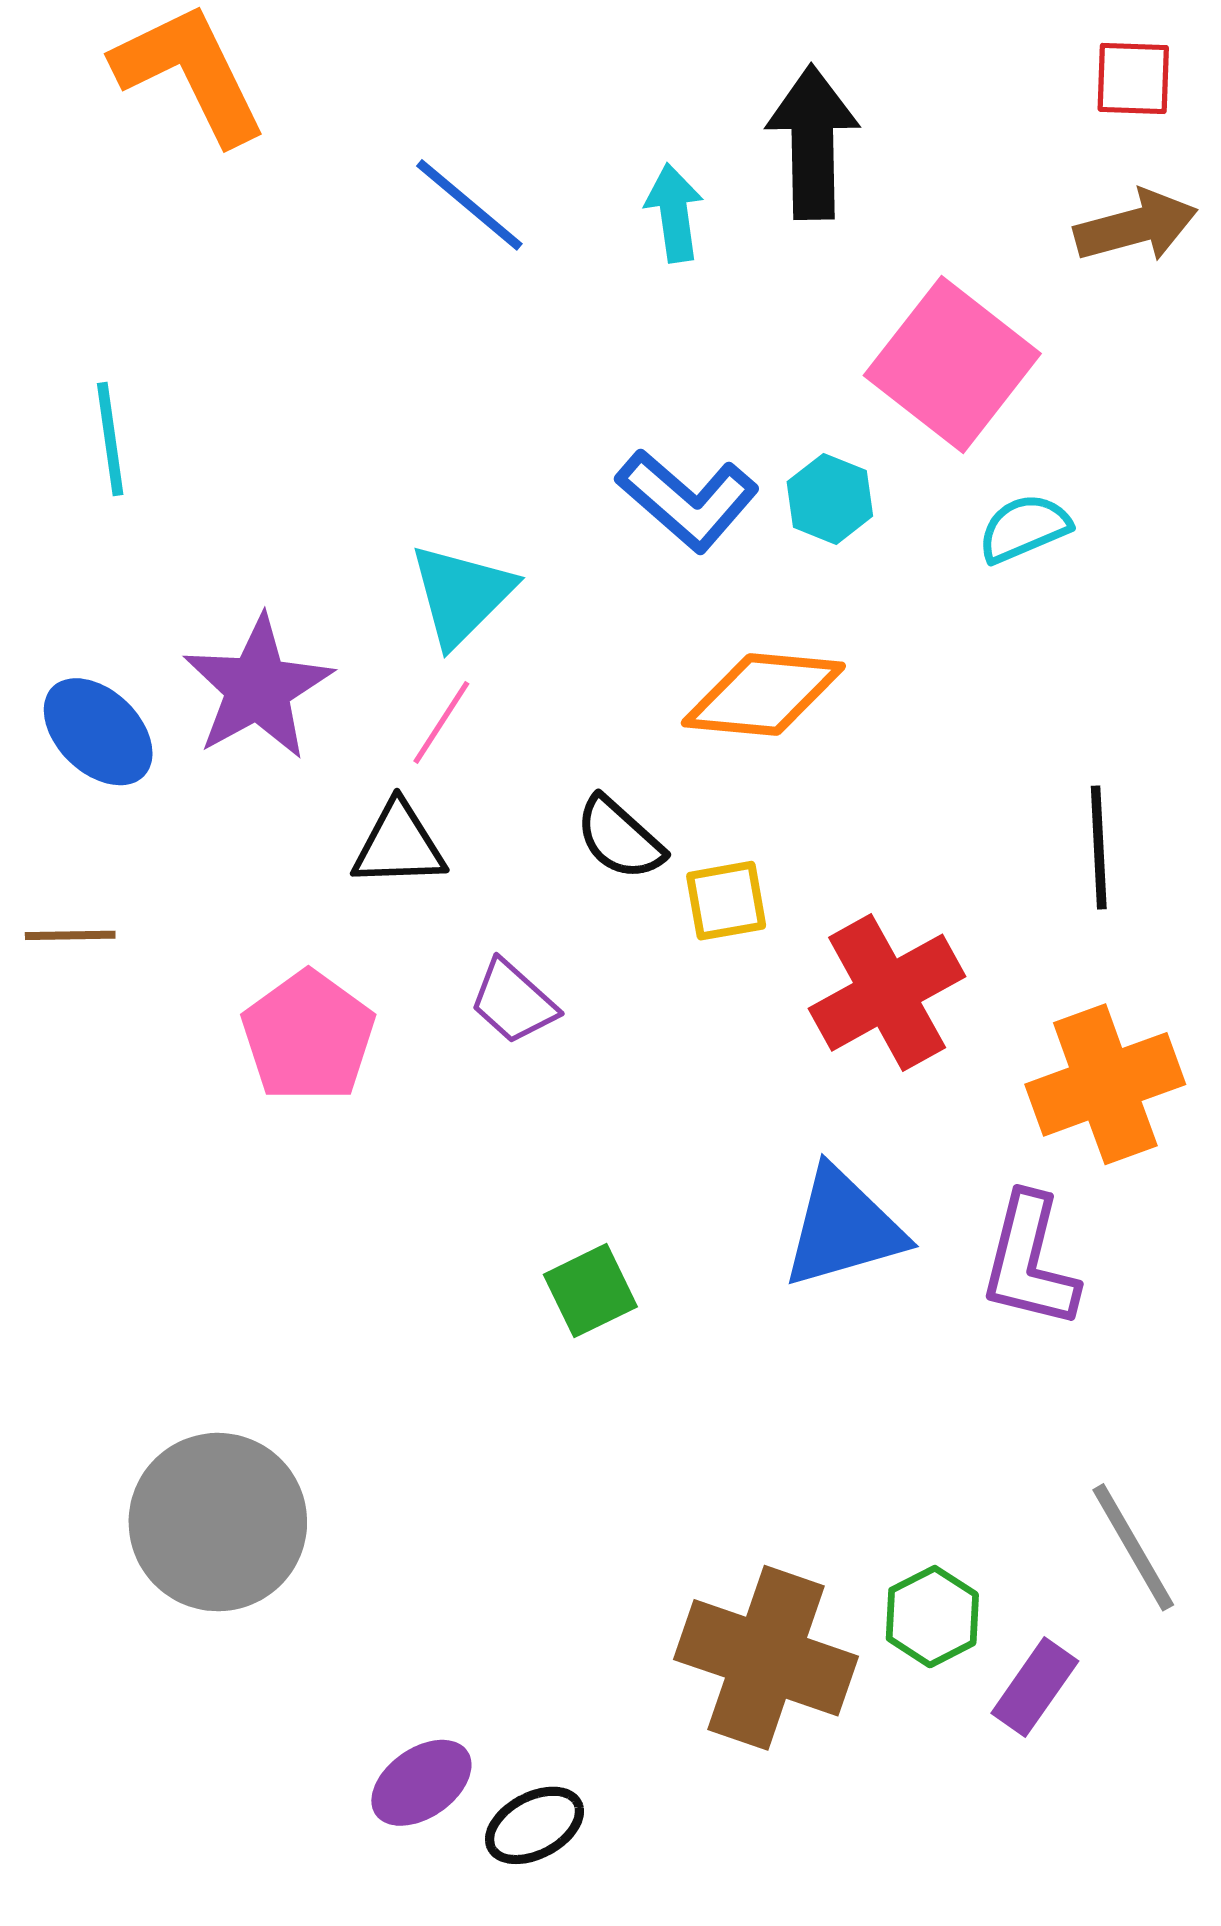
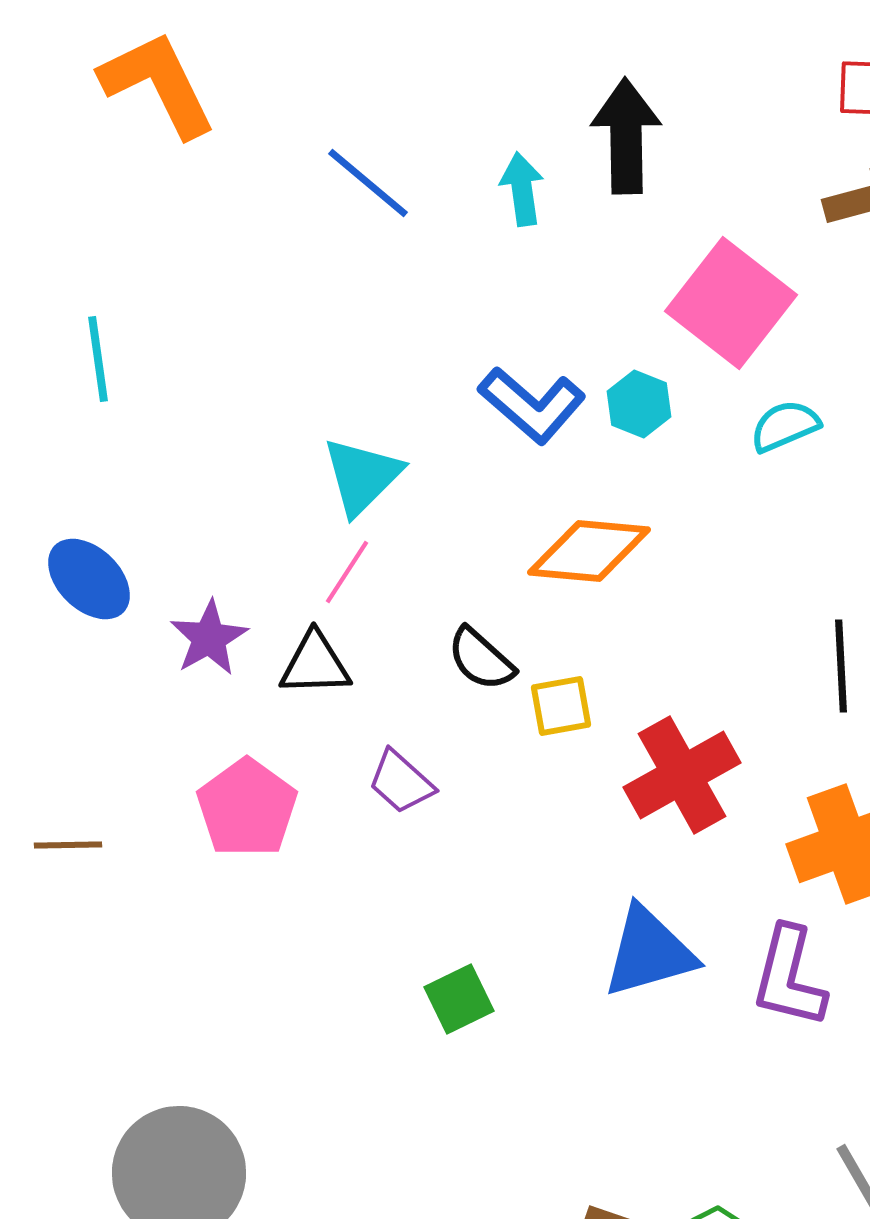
purple star: (258, 688) -> (209, 638), moved, size x0.7
brown line: (70, 935) -> (68, 845), moved

